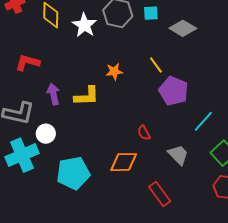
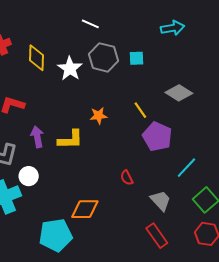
gray diamond: (183, 28) -> (179, 93), moved
orange diamond: (124, 162) -> (85, 209), moved
cyan pentagon: (73, 173) -> (56, 235), moved
red rectangle: (160, 194) -> (157, 236), moved

